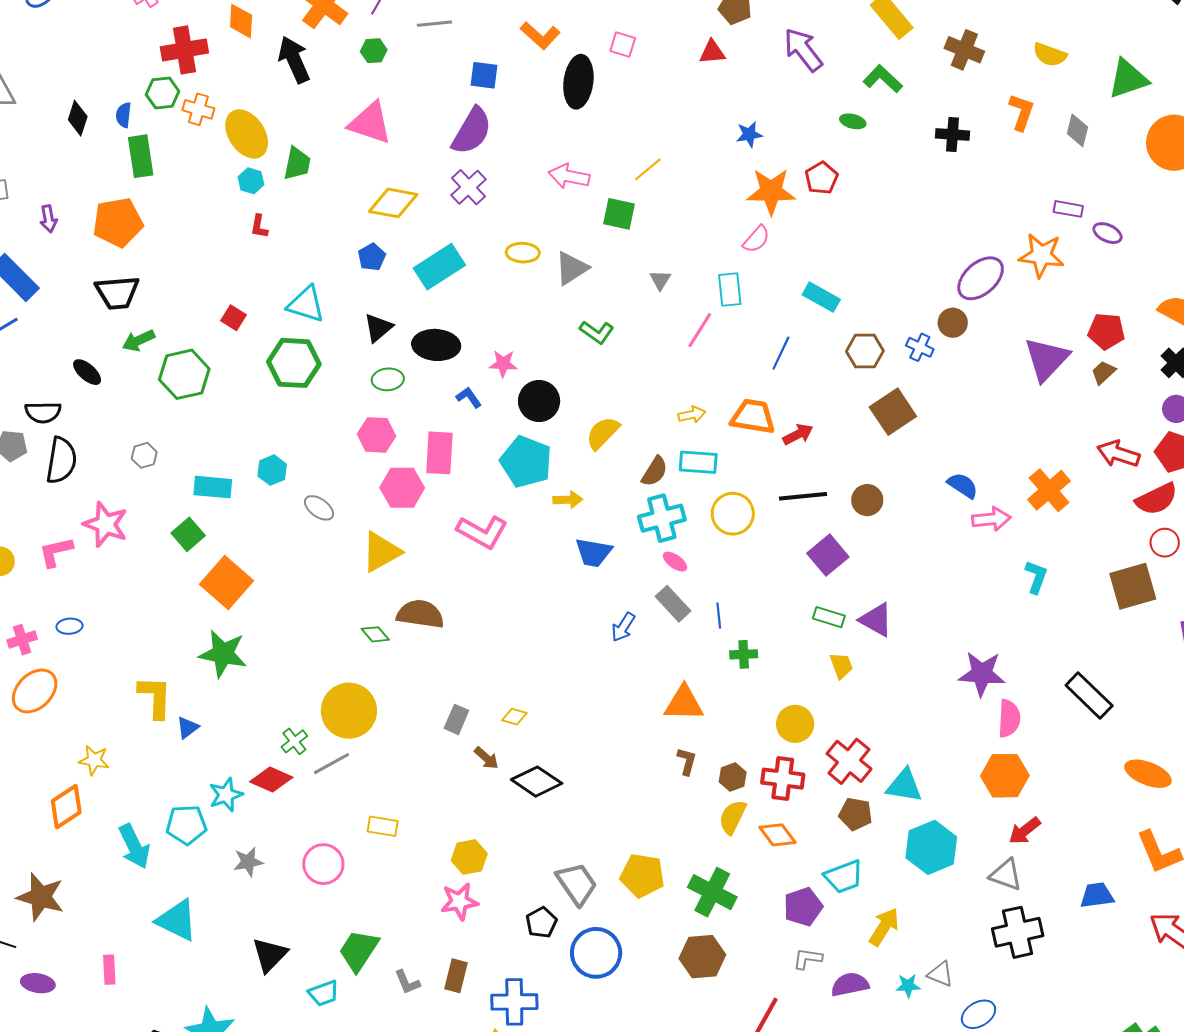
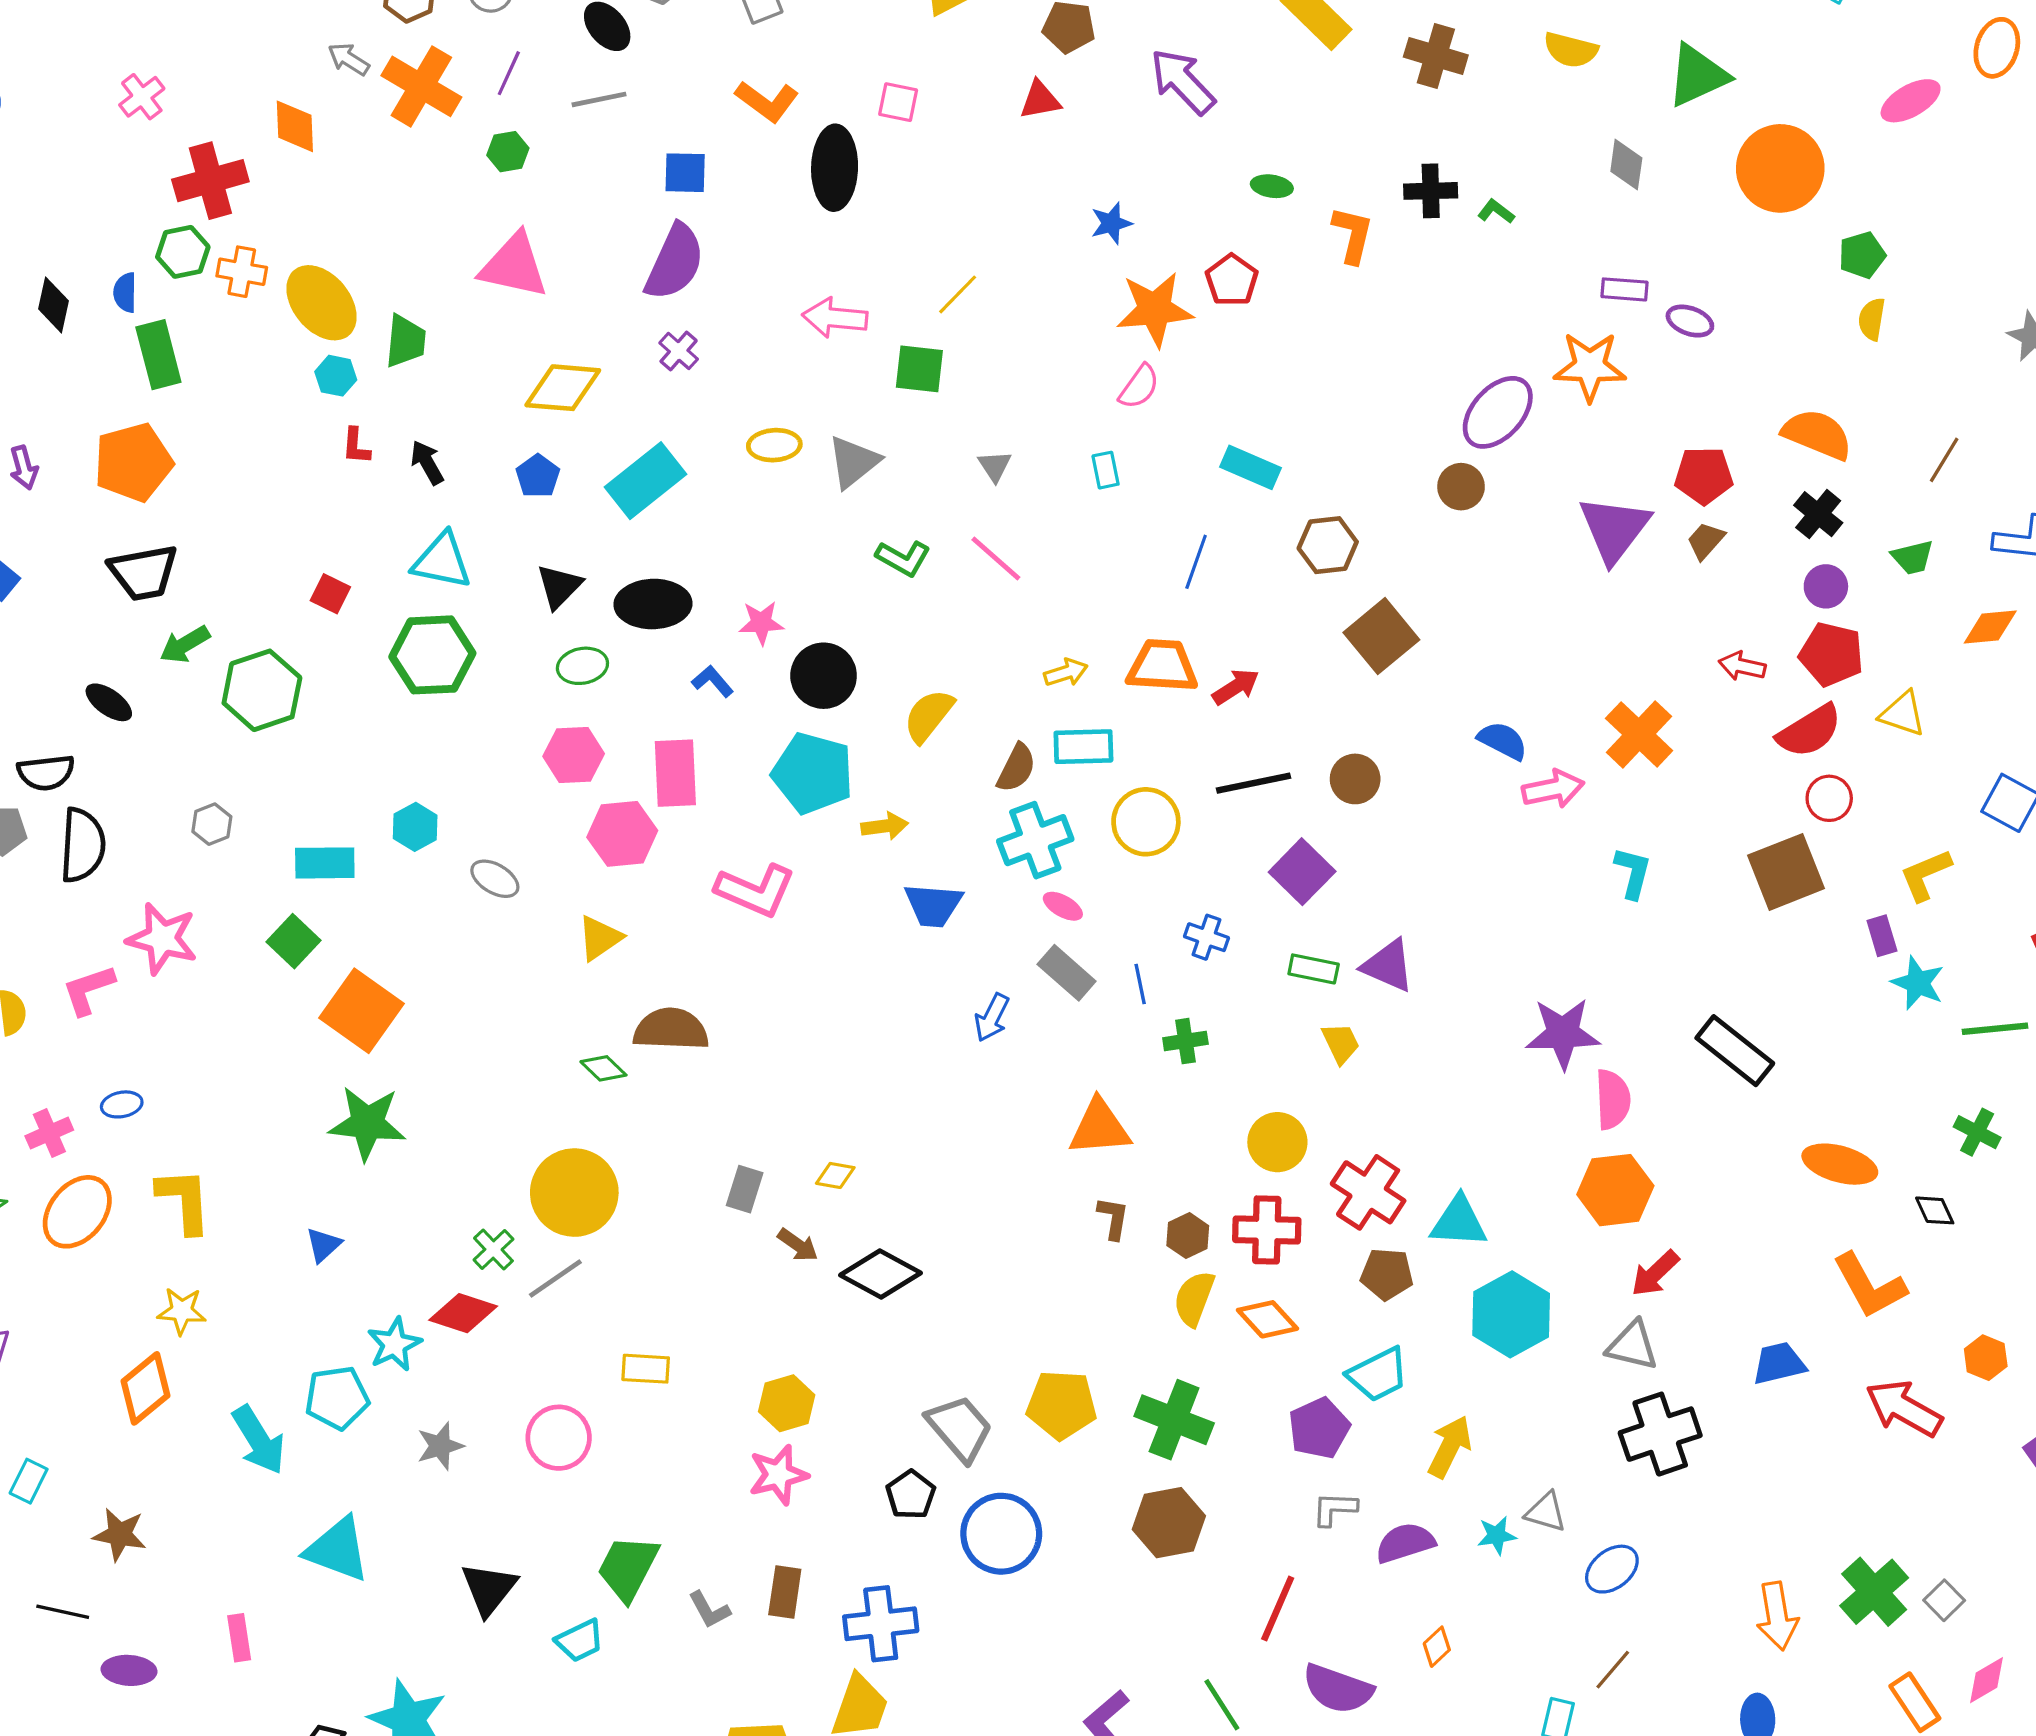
black arrow: (294, 60) -> (427, 462), moved, size x0.6
green L-shape: (883, 79) -> (1496, 211), moved, size x0.6
orange L-shape: (1021, 112) -> (1353, 235), moved
purple cross: (468, 187) -> (679, 351), size x0.7
cyan rectangle: (730, 290) -> (1106, 470), size x0.7
pink line: (700, 330) -> (996, 559), moved, turned -75
blue cross: (920, 347) -> (1207, 937), moved
red arrow: (1118, 454) -> (1742, 666), size x0.7
yellow triangle: (381, 552) -> (600, 938), size x0.7
yellow L-shape: (155, 697) -> (184, 1200), moved
brown star: (41, 897) -> (120, 1534), size x0.7

